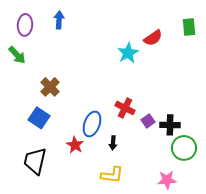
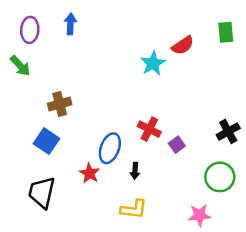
brown cross: (50, 87) -> (60, 104), turned 30
black cross: (170, 125) -> (228, 131), moved, turned -30

